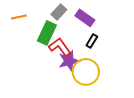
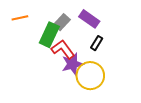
gray rectangle: (59, 12) -> (62, 22), moved

